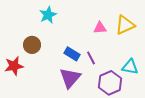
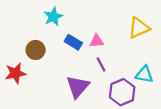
pink triangle: (100, 28) -> (97, 41), moved
blue rectangle: (72, 54) -> (73, 42), moved

